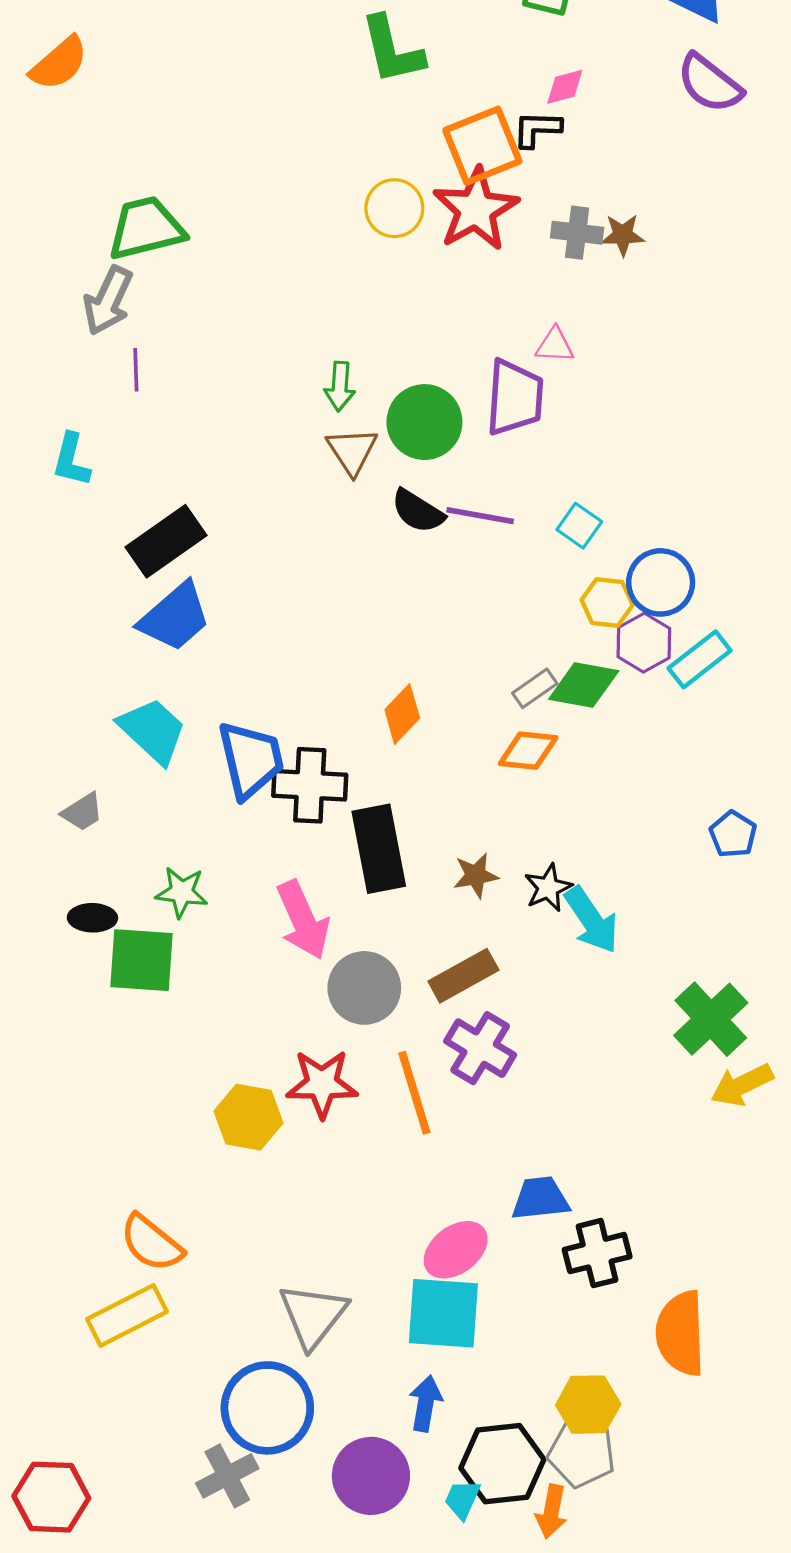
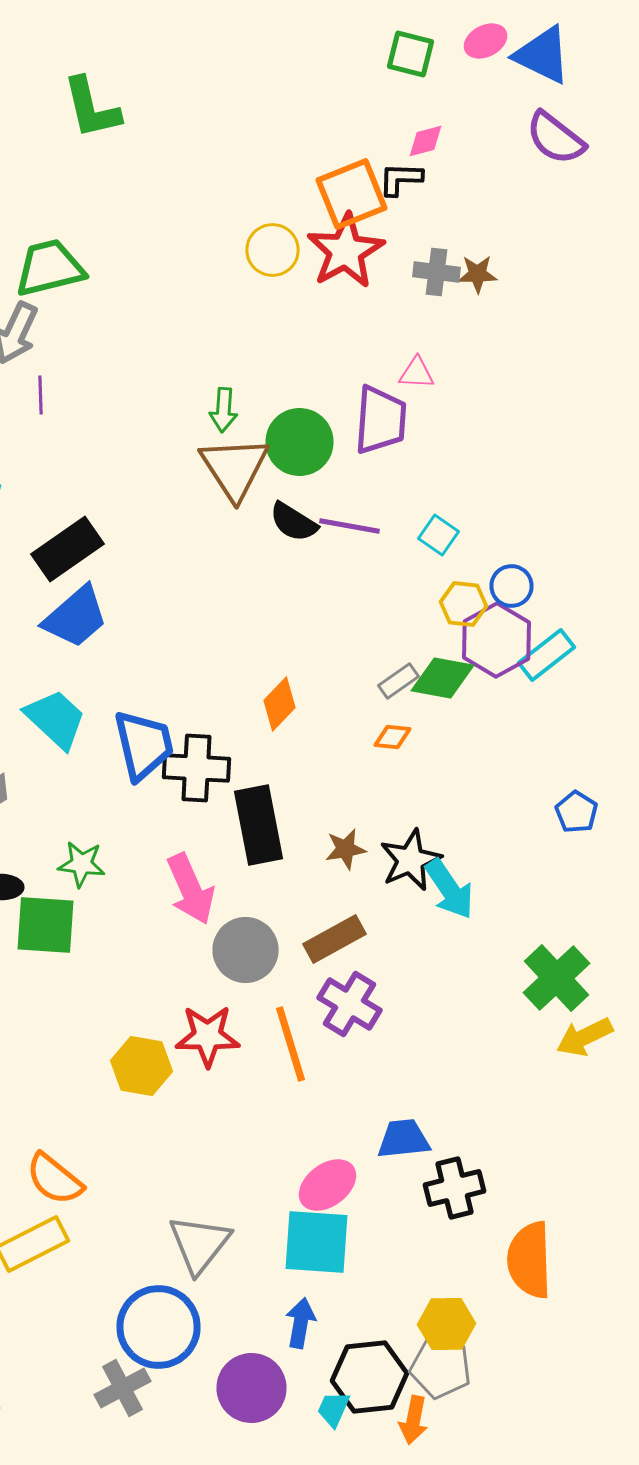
green L-shape: (392, 50) -> (92, 108), moved
brown triangle: (352, 451) -> (234, 468), size x1.5
blue circle: (661, 582) -> (512, 586), size x0.7
purple hexagon: (644, 643) -> (496, 640), size x1.4
orange diamond: (528, 751) -> (392, 737), size x0.7
black star: (548, 888) -> (410, 860), size x1.4

